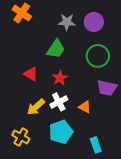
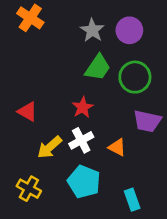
gray star: (67, 22) -> (92, 30), turned 30
green trapezoid: (56, 49) -> (98, 67), moved
red triangle: (31, 74) -> (28, 112), moved
cyan pentagon: (61, 132) -> (84, 182), turned -30

